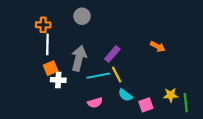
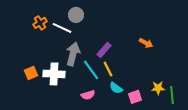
orange cross: (43, 25) -> (40, 23), turned -32
white line: (47, 44) -> (62, 28), moved, turned -66
orange square: (51, 68) -> (31, 73), moved
cyan line: (98, 76) -> (91, 70), turned 65
white cross: (58, 80) -> (54, 74), size x1.5

